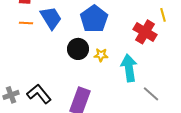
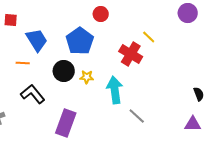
yellow line: (163, 15) -> (149, 37), turned -32
orange line: (26, 23) -> (23, 63), moved
black L-shape: (39, 94) -> (33, 94), moved

